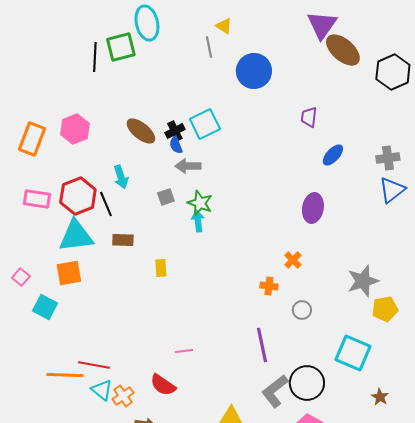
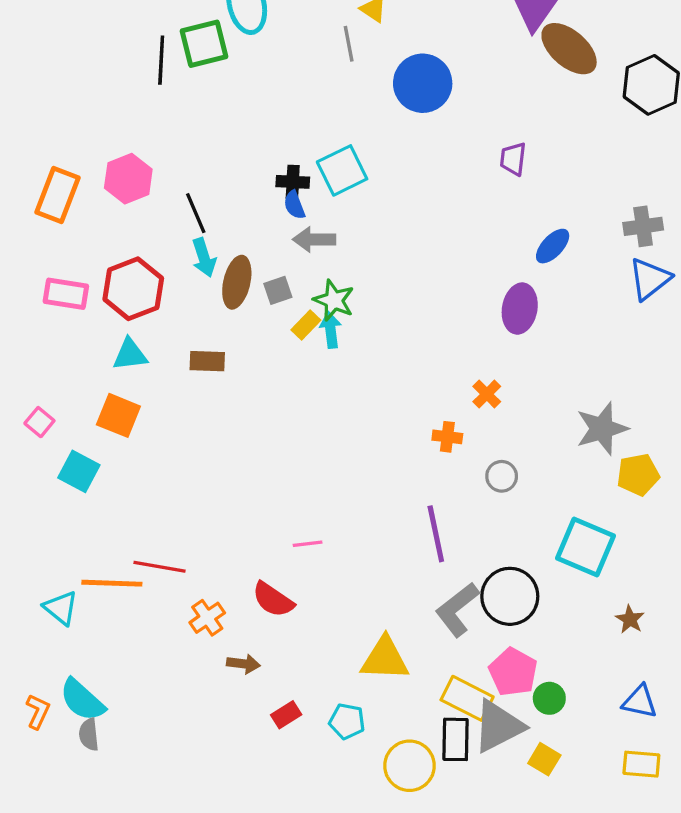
brown ellipse: (141, 131) -> (237, 282), moved, turned 64
black cross: (175, 131) -> (293, 182), turned 30
blue ellipse: (333, 155) -> (553, 246), moved
black line: (106, 204) -> (196, 213), moved
cyan triangle: (76, 236) -> (130, 355), size x0.6
yellow rectangle: (161, 268) -> (306, 325), moved, turned 48
orange square: (69, 273) -> (118, 415), turned 32
cyan triangle: (102, 390) -> (61, 608), moved

